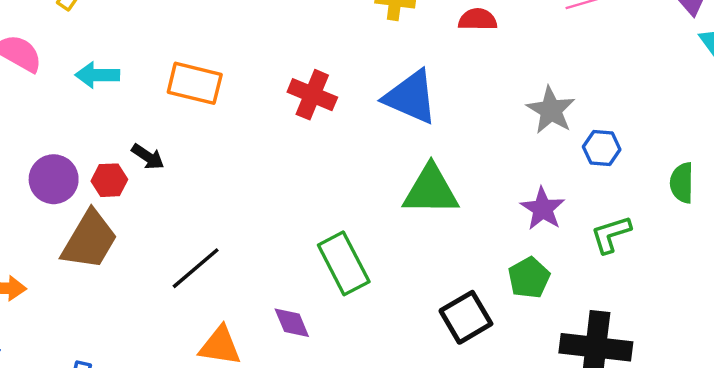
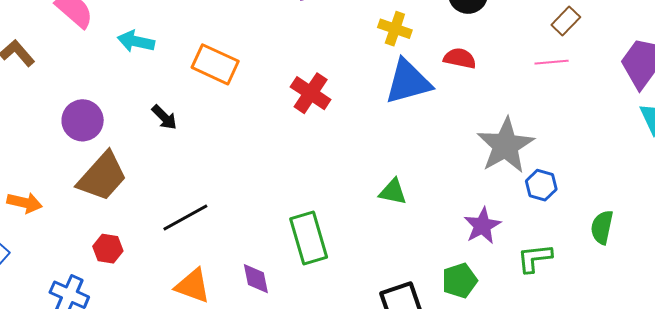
blue triangle: (411, 97) -> (408, 82), moved, turned -50
gray star: (551, 110) -> (506, 145), size x1.4
red hexagon: (109, 180) -> (108, 249), moved
green triangle: (431, 190) -> (393, 192), size x0.6

